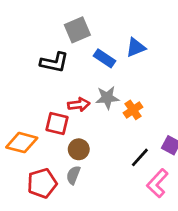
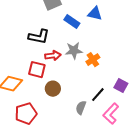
blue triangle: (136, 48) -> (95, 14), turned 35
black L-shape: (54, 62) -> (39, 37), moved
gray semicircle: (73, 175) -> (81, 108), moved

